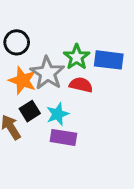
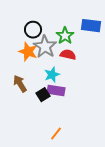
black circle: (17, 42) -> (33, 30), moved
blue rectangle: (109, 60) -> (91, 26), moved
black square: (30, 111) -> (43, 95), moved

